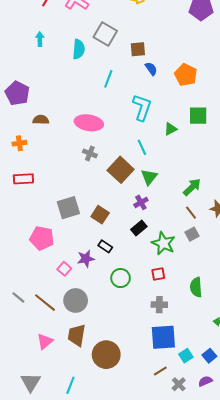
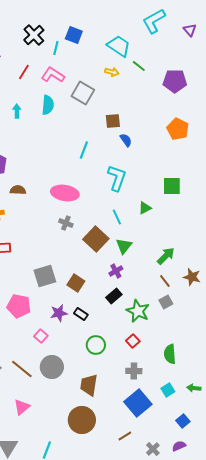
gray square: (105, 34) -> (83, 93), moved
cyan semicircle: (79, 49) -> (48, 105), moved
orange pentagon: (186, 75) -> (178, 129), moved
green triangle: (171, 129) -> (145, 208), moved
purple star: (86, 259) -> (59, 313), moved
red square: (158, 274) -> (133, 341), turned -32
brown trapezoid: (77, 335) -> (89, 385), moved
blue square: (163, 337) -> (138, 403), turned -36
cyan square: (186, 356) -> (168, 390), moved
brown line: (160, 371) -> (125, 436), moved

